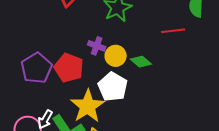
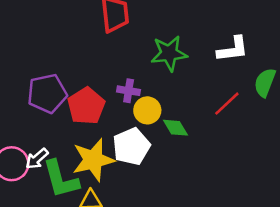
red line: (173, 31) -> (227, 104), turned -55
purple cross: (97, 46) -> (129, 91), turned -30

